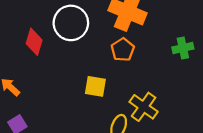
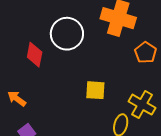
orange pentagon: (123, 50) -> (145, 53), moved

